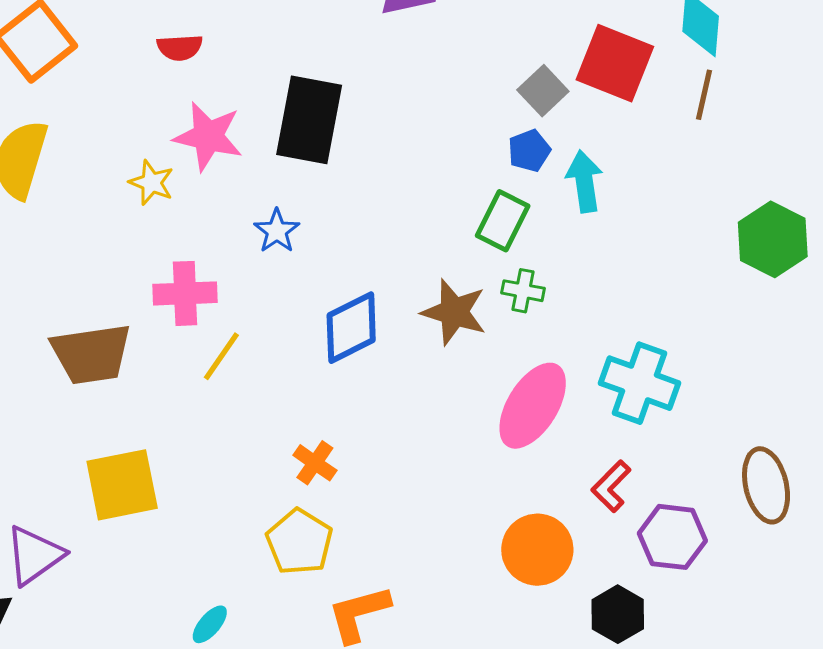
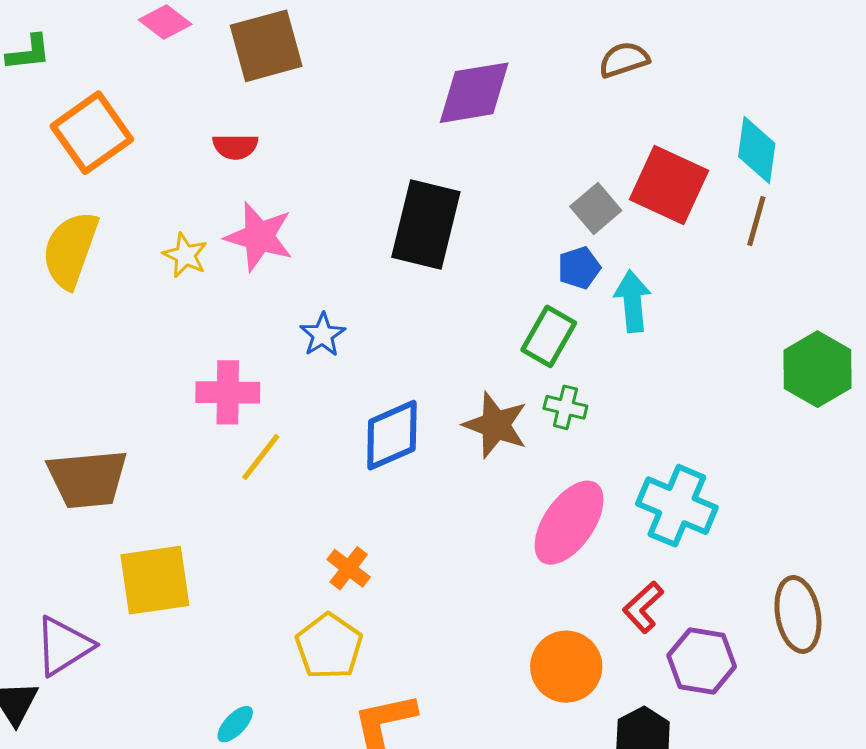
black rectangle: (309, 120) -> (426, 225), moved
yellow star: (151, 183) -> (185, 255), moved
brown trapezoid: (91, 354) -> (88, 479), moved

